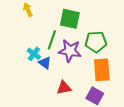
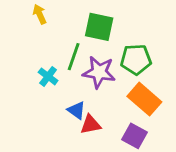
blue triangle: (45, 63) -> (76, 110), moved
orange rectangle: (102, 70) -> (144, 99), turned -45

